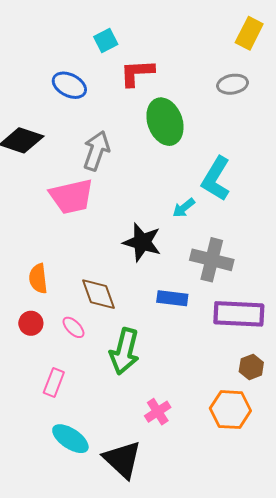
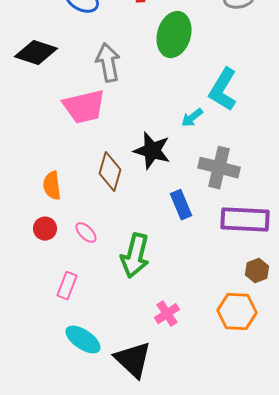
green ellipse: (165, 122) -> (174, 35), turned 36
gray arrow: (96, 151) -> (108, 63), turned -30
brown diamond: (98, 294) -> (110, 172), moved, turned 36
blue rectangle: (172, 298) -> (181, 205), turned 60

